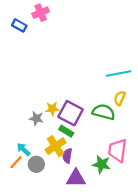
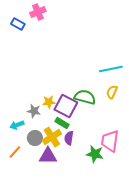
green semicircle: (104, 112) -> (85, 97), moved
cyan arrow: (24, 149) -> (17, 125), moved, turned -64
purple semicircle: (67, 156) -> (69, 138), moved
gray circle: (36, 164) -> (35, 138), moved
purple triangle: (76, 178) -> (48, 156), moved

